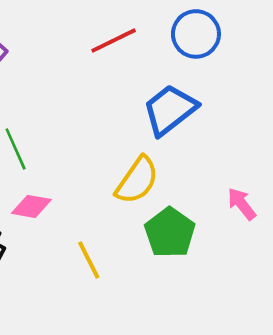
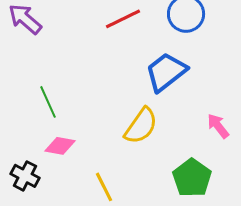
pink arrow: (242, 204) -> (218, 126), moved
green pentagon: (170, 233) -> (192, 178), moved

